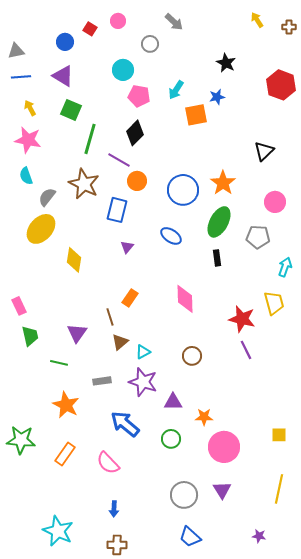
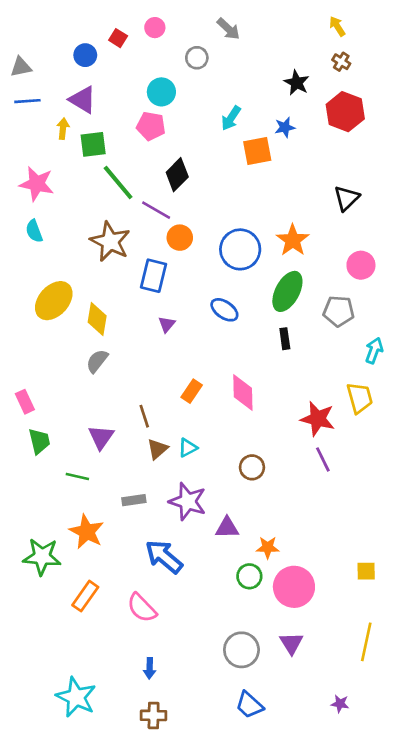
brown cross: (289, 27) -> (341, 62), moved, turned 32
red hexagon: (281, 85) -> (345, 112), moved
pink pentagon: (139, 96) -> (151, 126), moved
yellow arrow: (30, 108) -> (63, 129), moved, turned 35
green square: (71, 110) -> (93, 144), turned -30
green line: (90, 139) -> (118, 182), turned -56
gray semicircle: (47, 197) -> (97, 361), moved
yellow diamond: (74, 260) -> (97, 319), moved
orange rectangle: (130, 298) -> (192, 391), moved
cyan triangle: (143, 352) -> (188, 448), moved
green circle: (171, 439) -> (249, 576), moved
green star: (21, 440) -> (42, 557), moved

